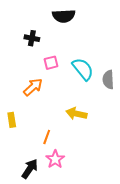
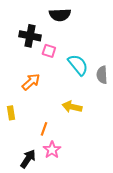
black cross: (32, 38) -> (30, 36), size x1.5
pink square: (51, 63) -> (49, 51), moved, turned 32

